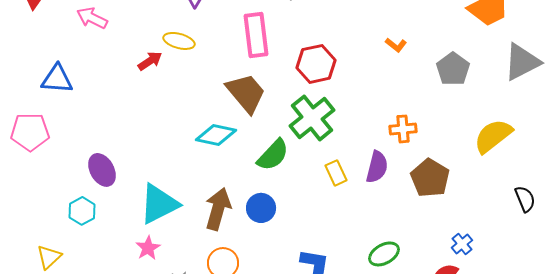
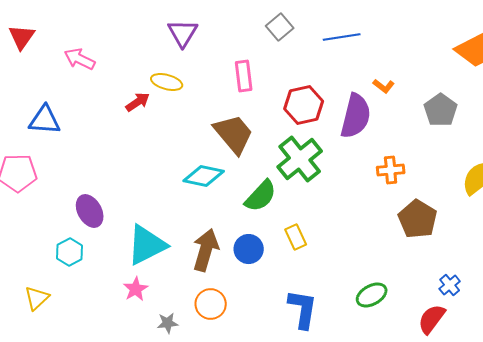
pink rectangle: (256, 35) -> (244, 76), size x0.7
purple semicircle: (377, 167) -> (356, 116), moved, size x1.4
yellow rectangle: (336, 173) -> (296, 237), moved

